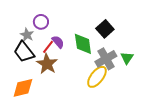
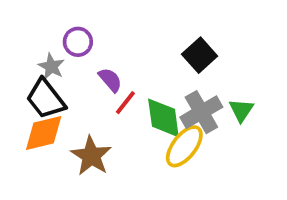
green diamond: (83, 44) -> (163, 118), moved
red line: (48, 47) -> (125, 103), moved
brown star: (47, 64) -> (91, 156), moved
orange diamond: (23, 88) -> (44, 133), moved

